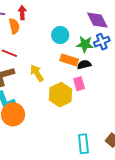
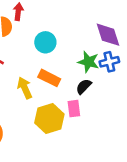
cyan circle: (60, 35) -> (45, 42), moved
orange rectangle: (69, 60) -> (49, 78), moved
black semicircle: (84, 65) -> (84, 86), turned -40

